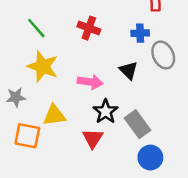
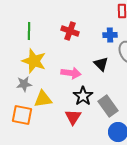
green line: (36, 28) -> (29, 31), turned 42
gray star: (16, 97) -> (24, 84), moved

